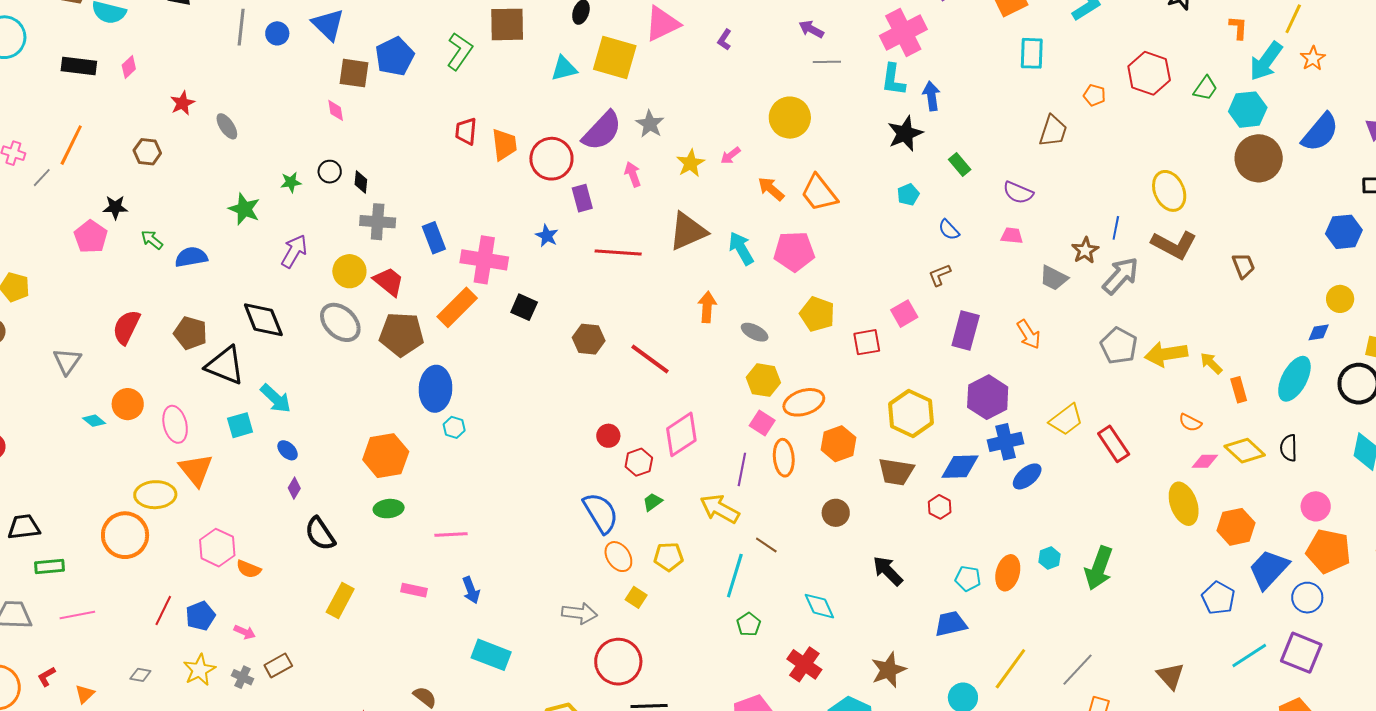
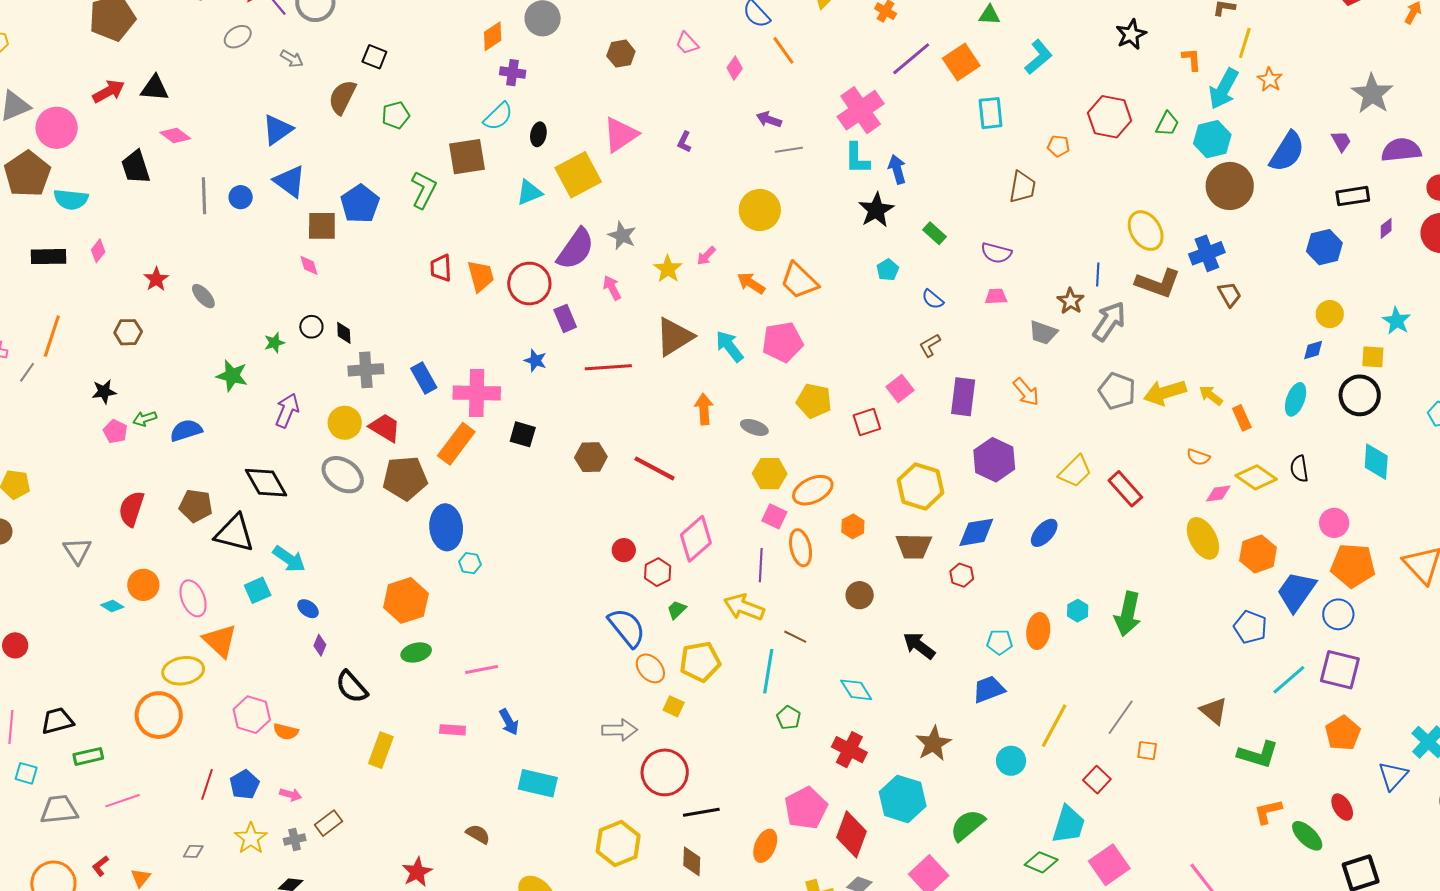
yellow square: (615, 58) -> (578, 175), turned -36
pink pentagon: (91, 237) -> (115, 431), moved, size x0.7
green arrow: (152, 240) -> (145, 419), turned -50
cyan ellipse: (1294, 379) -> (1296, 399), size x0.7
blue cross: (1006, 442) -> (1207, 253), moved
orange hexagon: (839, 444) -> (853, 526), size x0.7
yellow pentagon: (668, 557) -> (700, 662), size x1.4
gray cross: (242, 677) -> (295, 840), turned -30

